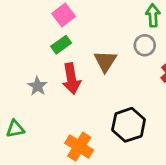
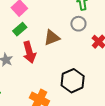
brown triangle: (105, 61) -> (52, 38), turned 42

